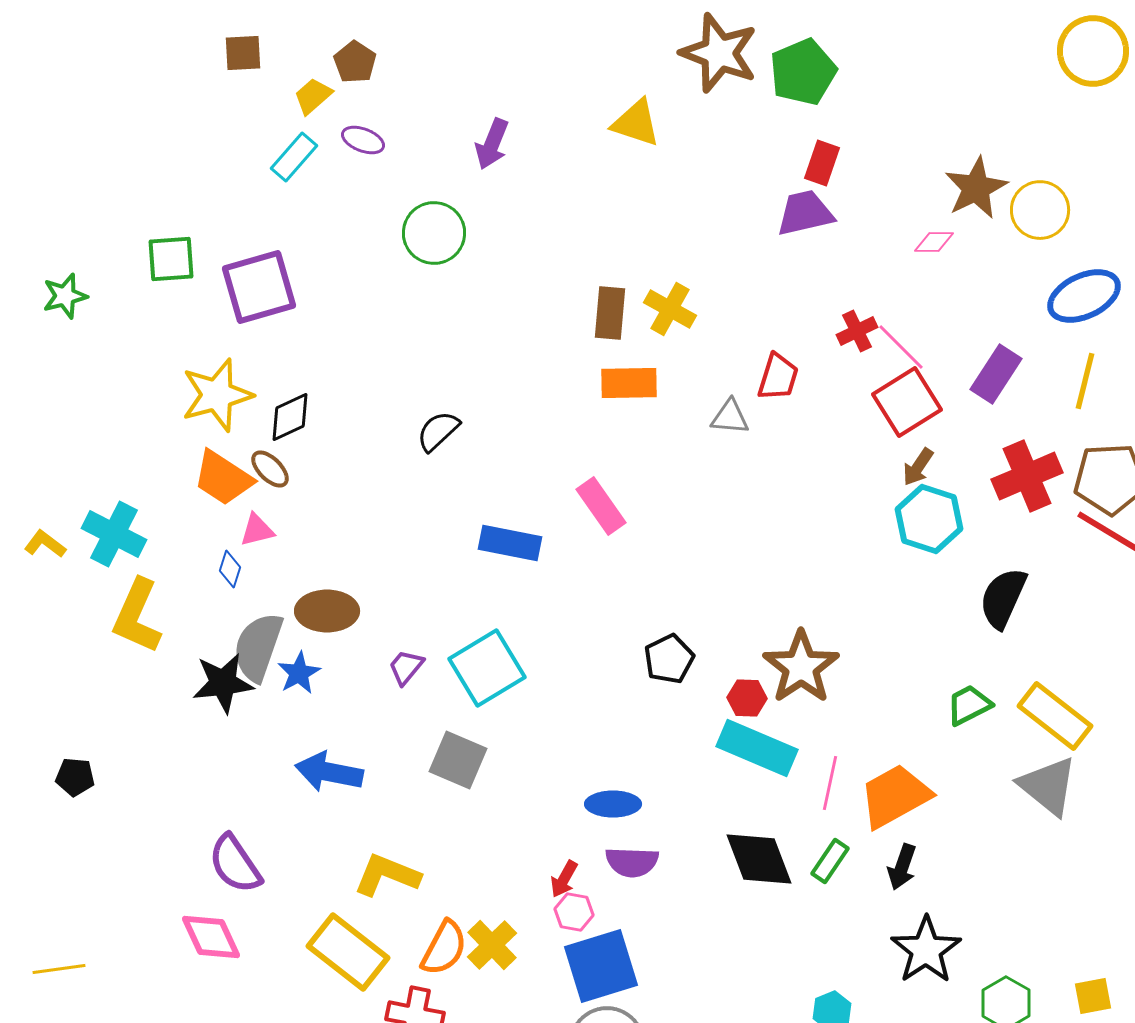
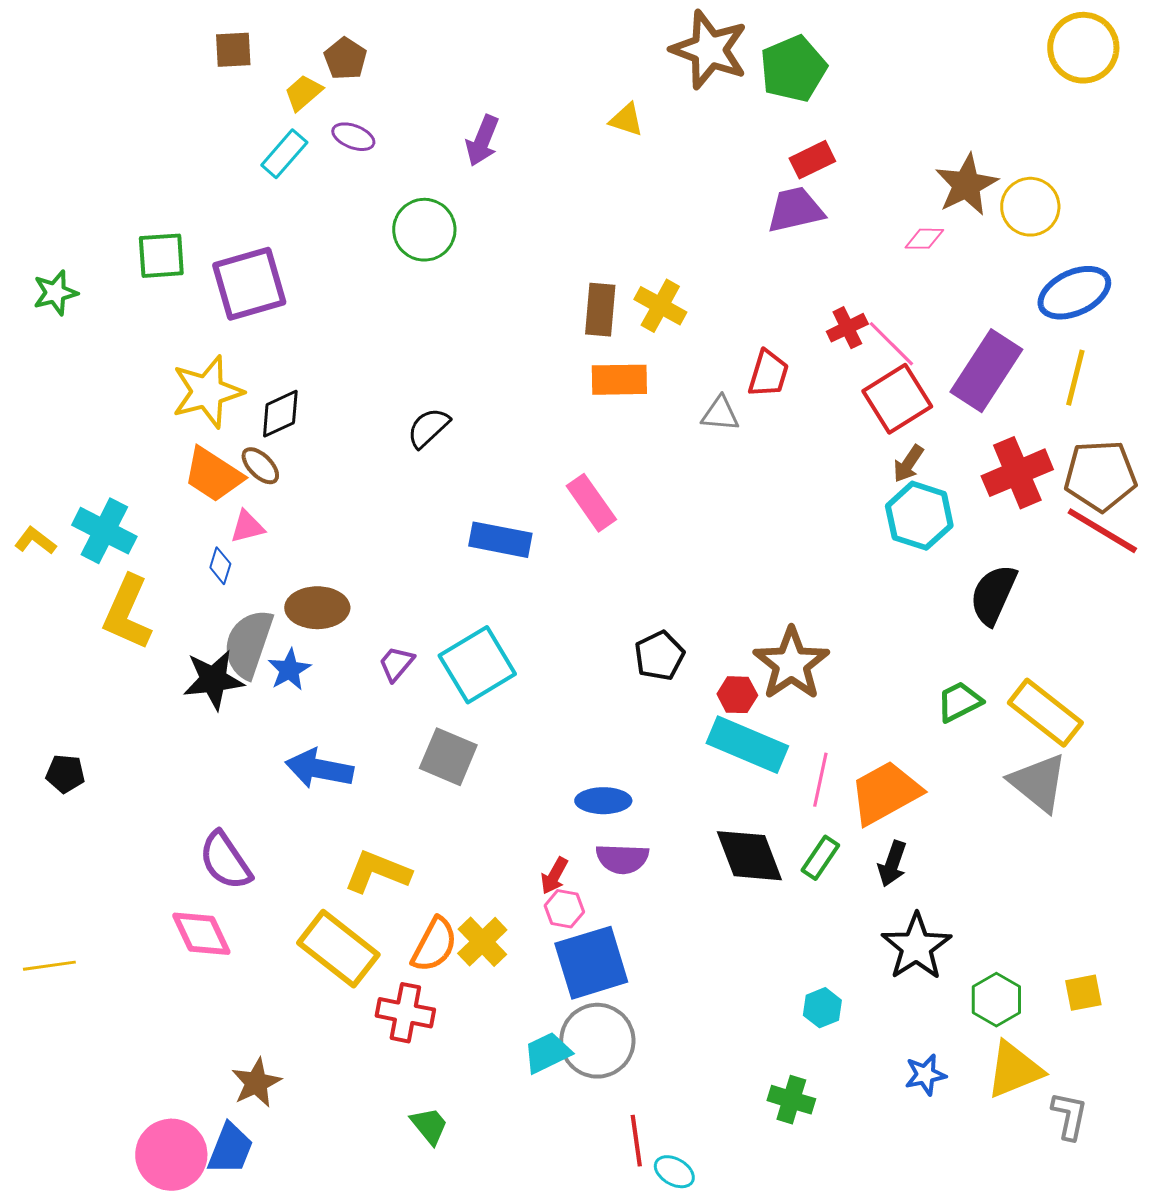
yellow triangle: (636, 123) -> (626, 120), size x0.7
red rectangle: (822, 163) -> (812, 160), turned 45
purple rectangle: (996, 374) -> (986, 371), size x1.4

